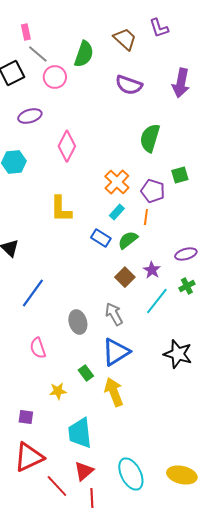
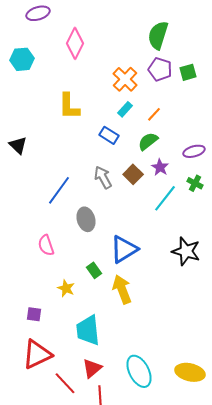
purple pentagon: (153, 191) -> (160, 69), moved
orange line: (146, 217) -> (154, 114), turned 35
green semicircle: (128, 240) -> (148, 141), moved
green cross: (187, 286) -> (195, 183), turned -35
blue line: (33, 293) -> (59, 190), moved
gray arrow: (114, 314) -> (103, 177), moved
yellow star: (58, 391) -> (66, 288), turned 30

